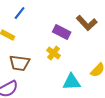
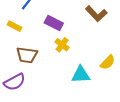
purple rectangle: (62, 32) -> (54, 23), moved

